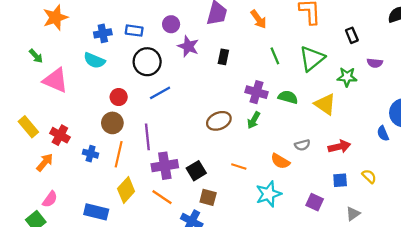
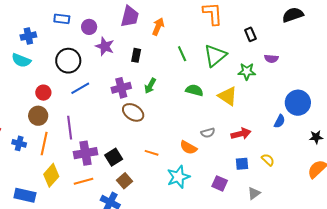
orange arrow: (258, 19) -> (158, 27), moved, turned -120
blue rectangle: (134, 31) -> (62, 19), moved
purple cross: (256, 92) -> (121, 88), moved, turned -30
green arrow: (254, 120) -> (150, 86), moved
brown ellipse: (219, 121) -> (133, 112), turned 55
blue semicircle: (383, 133) -> (280, 121), turned -128
orange line: (162, 197) -> (83, 181), turned -48
brown square: (208, 197) -> (124, 181), turned 35

